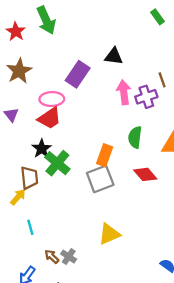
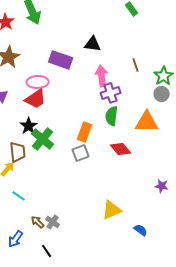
purple rectangle: (78, 74) -> (61, 60), turned 75
purple cross: (146, 97) -> (111, 93), moved
gray square: (100, 179) -> (81, 153), size x0.7
cyan line: (30, 227) -> (19, 196), turned -40
yellow triangle: (109, 234) -> (112, 210), moved

